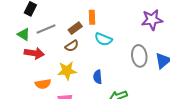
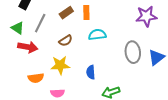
brown rectangle: (75, 28) -> (66, 13), moved
gray line: (46, 29) -> (40, 23), turned -42
cyan semicircle: (103, 39) -> (97, 35), turned 150

